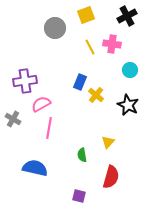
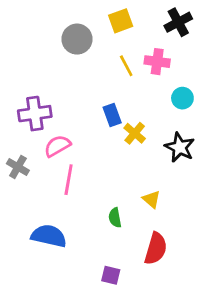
blue rectangle: (80, 82) -> (112, 115), turned -42
yellow triangle: (108, 142) -> (152, 199), turned -32

